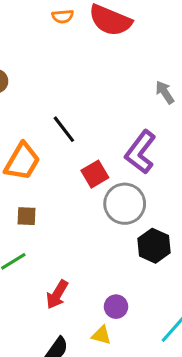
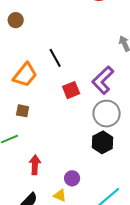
gray circle: (125, 204) -> (107, 114), moved
red arrow: (57, 294) -> (35, 165), turned 144

